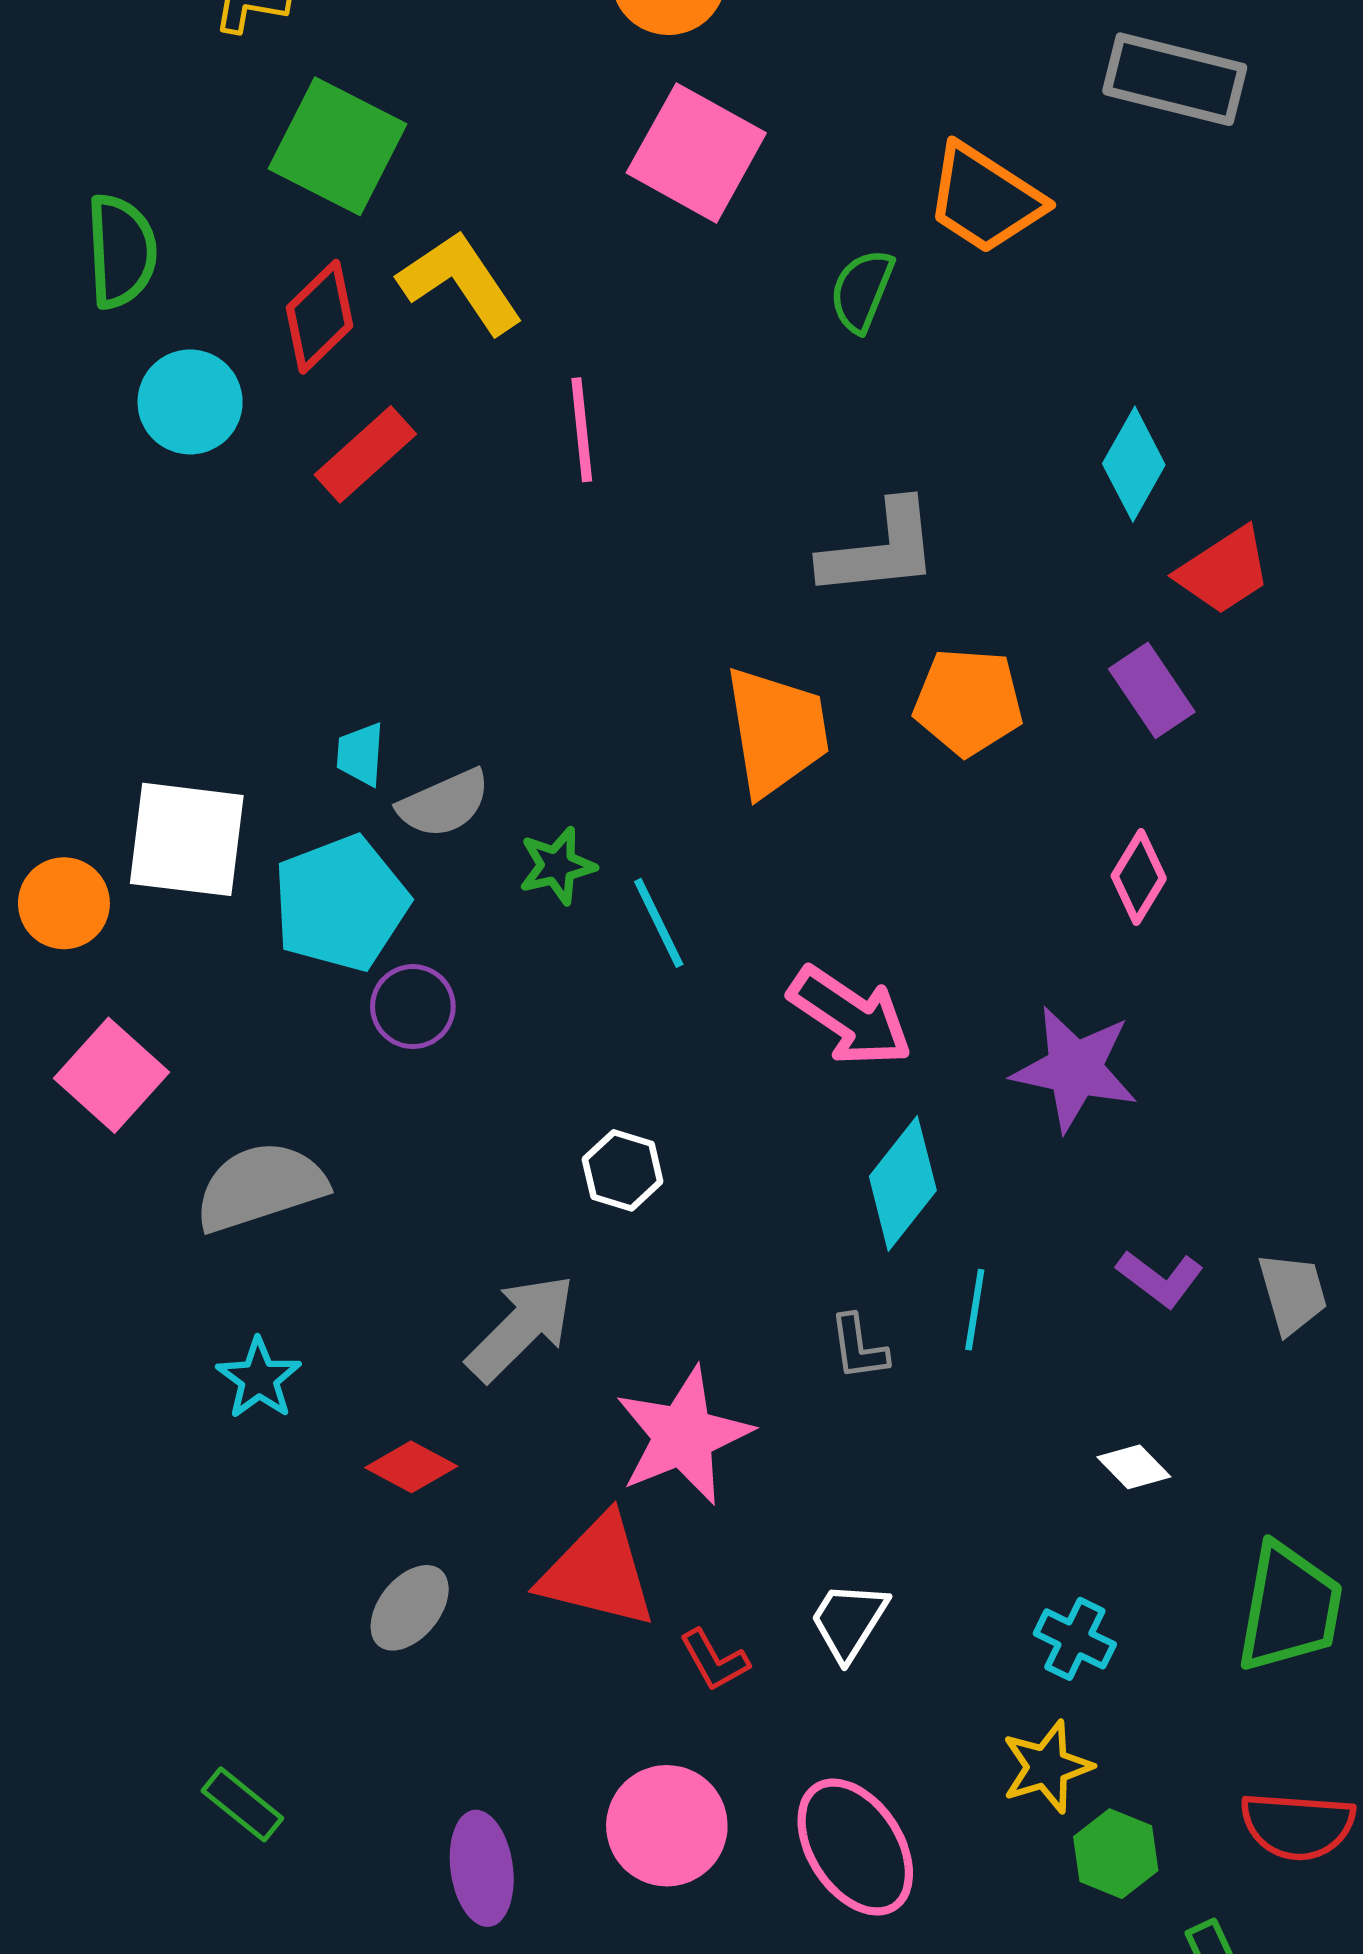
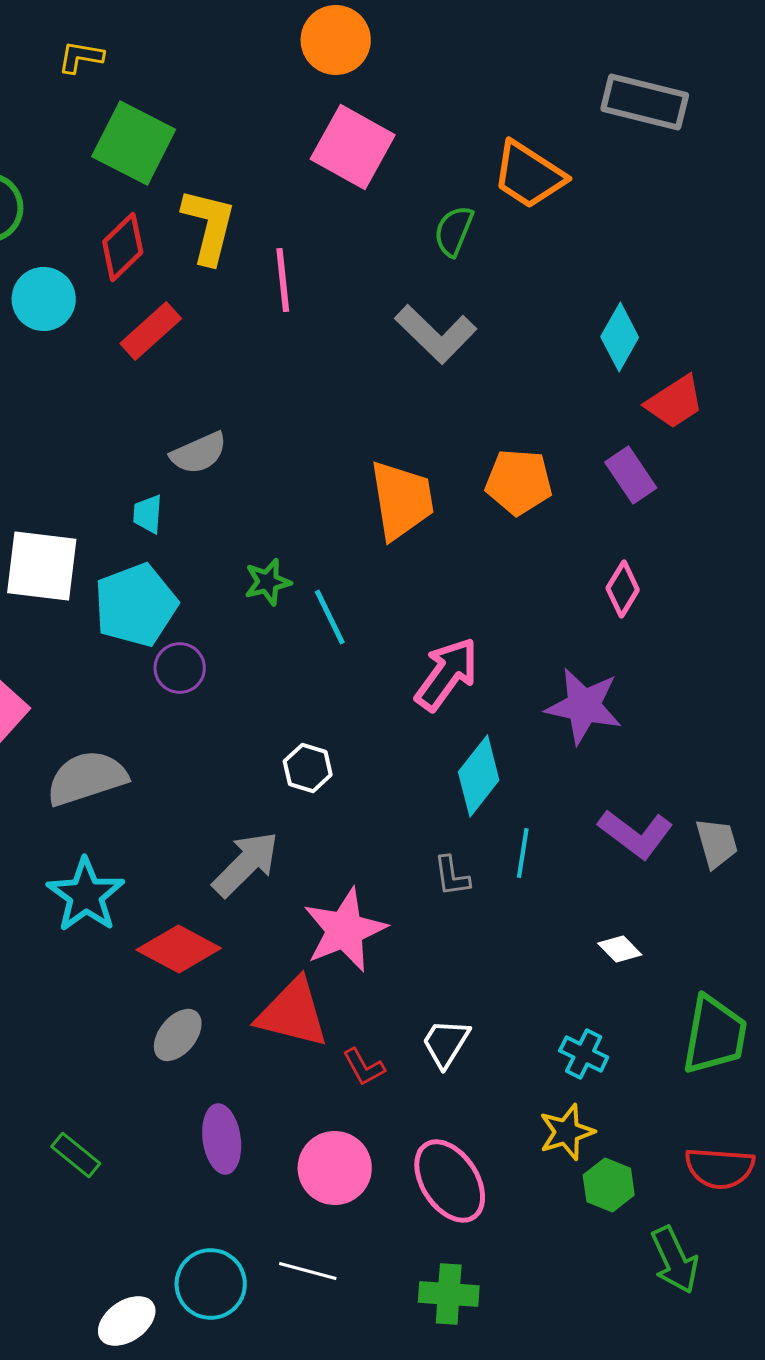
yellow L-shape: (460, 282) -> (209, 226), turned 48
pink line: (582, 430) -> (283, 280), moved
gray L-shape: (880, 549) -> (436, 334), moved, turned 50
gray semicircle: (444, 803) -> (199, 453), moved
pink arrow: (850, 1016) -> (447, 674), turned -88
purple L-shape: (1160, 1278) -> (636, 834), size x1.4
cyan star: (259, 1378) -> (86, 895), size x1.5
red diamond: (411, 1467) -> (179, 949), size x1.5
purple ellipse: (482, 1868) -> (222, 1139), moved

